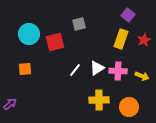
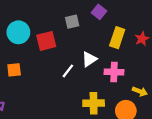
purple square: (128, 15) -> (99, 12), moved
white triangle: (97, 68) -> (89, 59), moved
yellow arrow: (142, 76) -> (140, 91), moved

